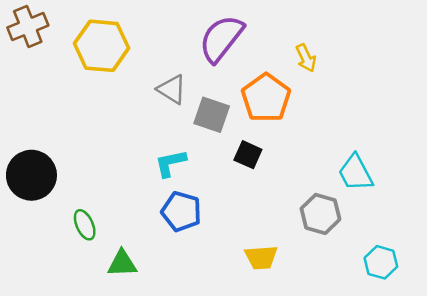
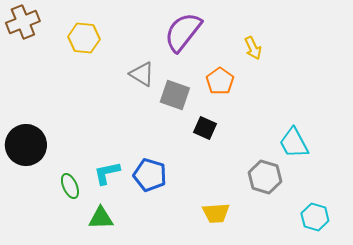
yellow hexagon: (102, 46) -> (84, 38), size x0.7
orange pentagon: (266, 98) -> (220, 81), size x0.7
cyan L-shape: (171, 163) -> (107, 173), moved

